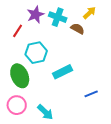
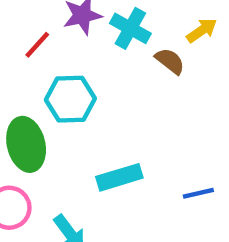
cyan rectangle: (63, 72) -> (119, 177), moved
blue line: (91, 94) -> (198, 193), moved

